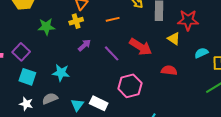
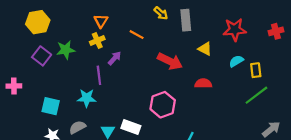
orange line: (113, 19) -> (137, 35), turned 48
red star: (188, 20) -> (235, 30), moved
purple arrow: (84, 45) -> (114, 58), moved
purple square: (21, 52) -> (42, 56), moved
purple line: (112, 53) -> (99, 75), moved, turned 42

